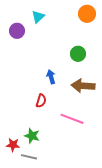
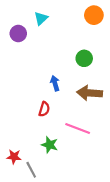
green star: (32, 136) -> (50, 145), moved
gray line: (29, 157) -> (31, 170), turned 49

